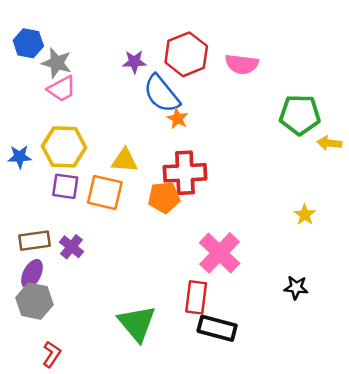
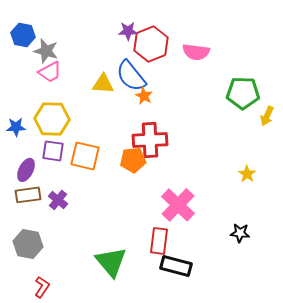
purple star: (134, 62) -> (128, 31), moved
yellow arrow: (329, 143) -> (267, 116), turned -72
yellow triangle: (125, 160) -> (103, 84), moved
purple ellipse: (32, 274) -> (26, 170), moved

